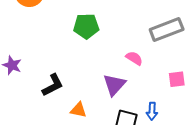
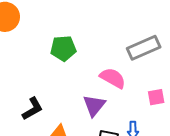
pink semicircle: (134, 58) -> (113, 78), size x1.5

